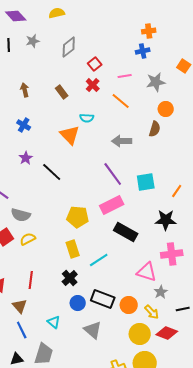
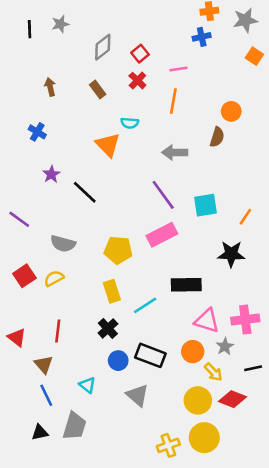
gray diamond: (69, 47) -> (103, 47), moved
gray star: (156, 82) -> (245, 20), moved
orange line: (121, 101) -> (173, 101), turned 60
blue cross: (24, 125) -> (37, 132), moved
gray semicircle: (21, 215) -> (63, 244), moved
black rectangle: (126, 232) -> (186, 285), moved, turned -30
pink cross: (172, 254) -> (245, 319), moved
orange circle: (129, 305) -> (193, 352), moved

